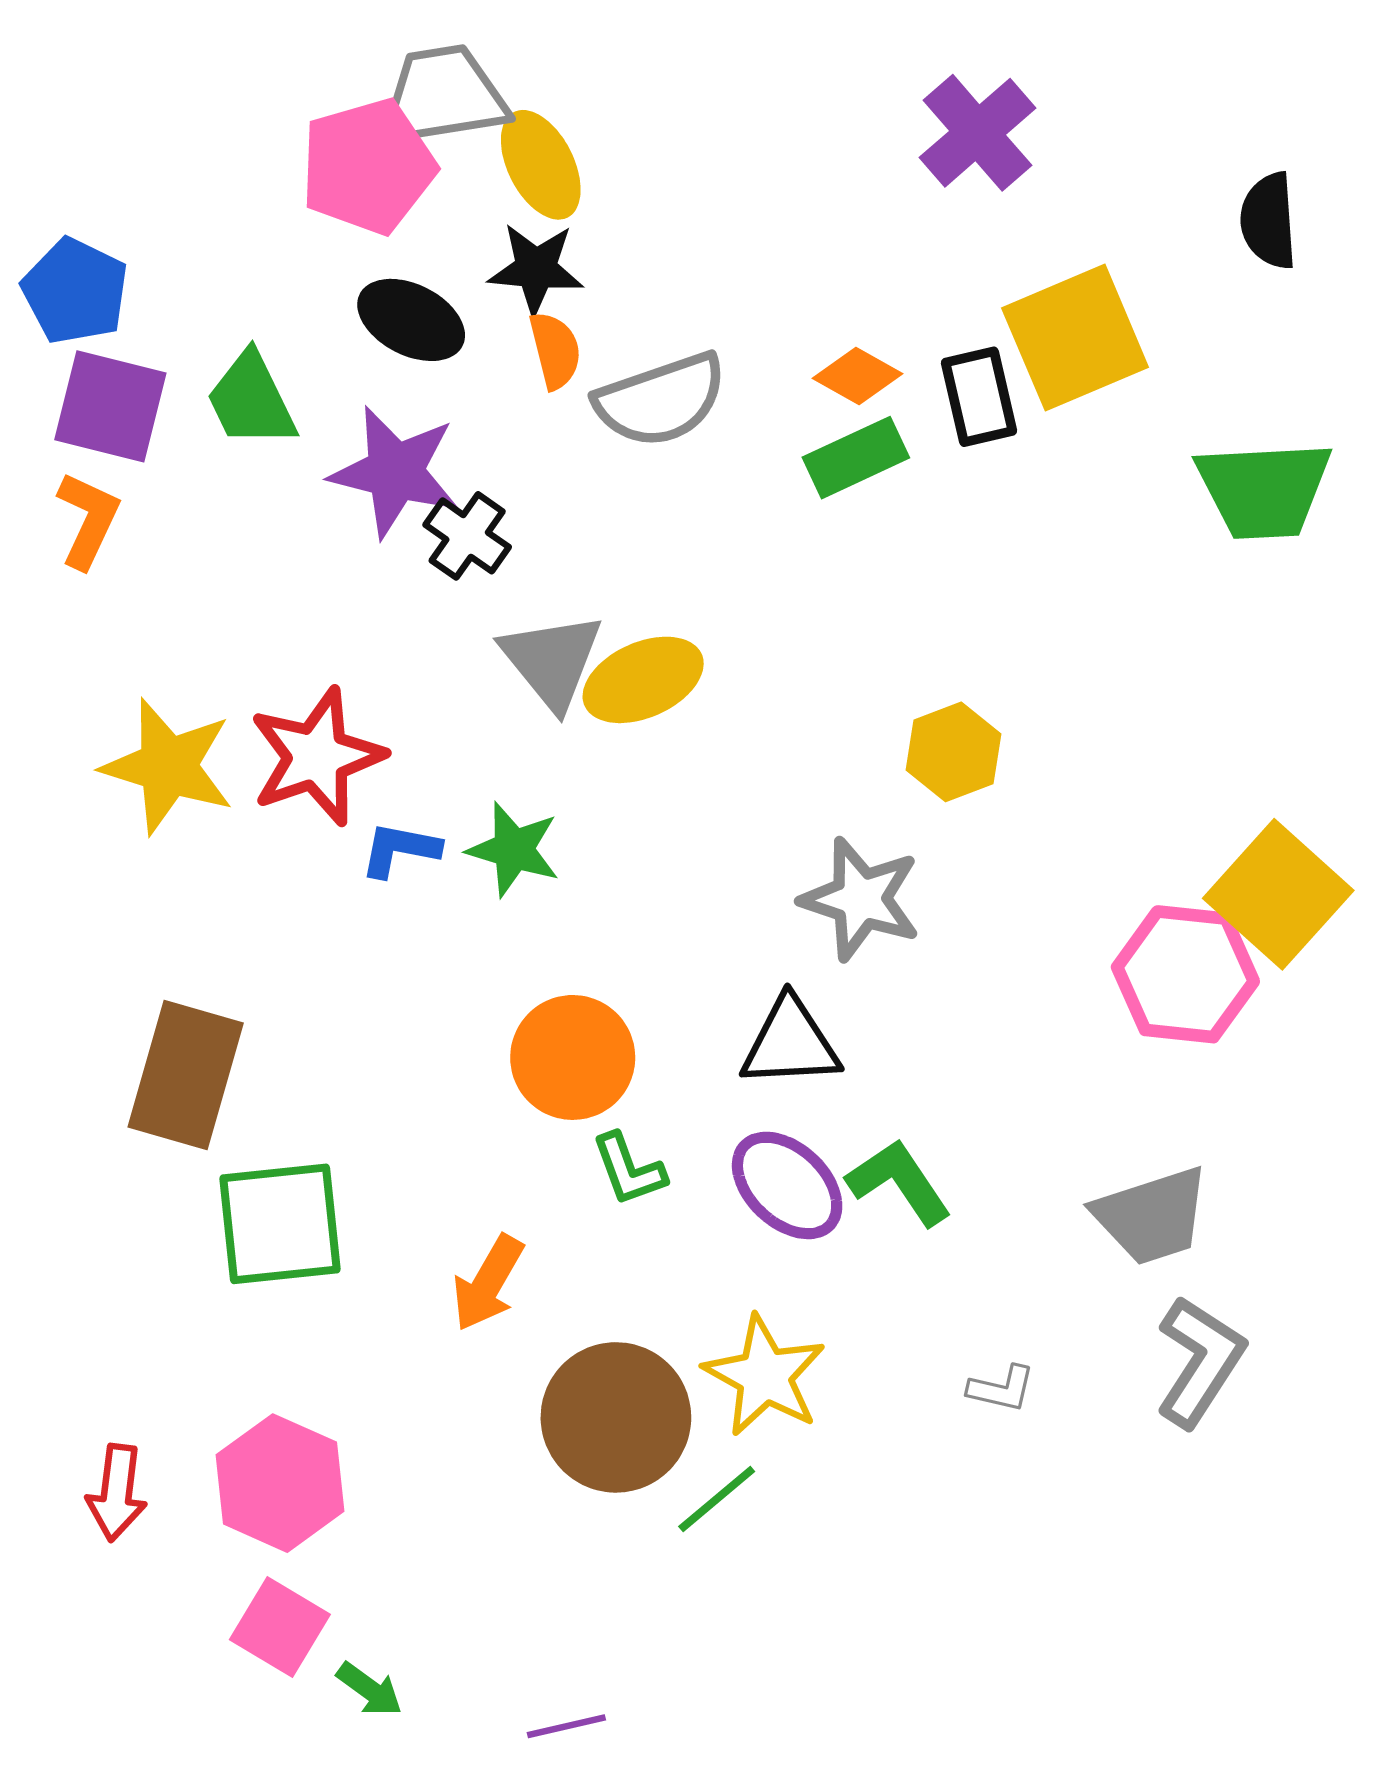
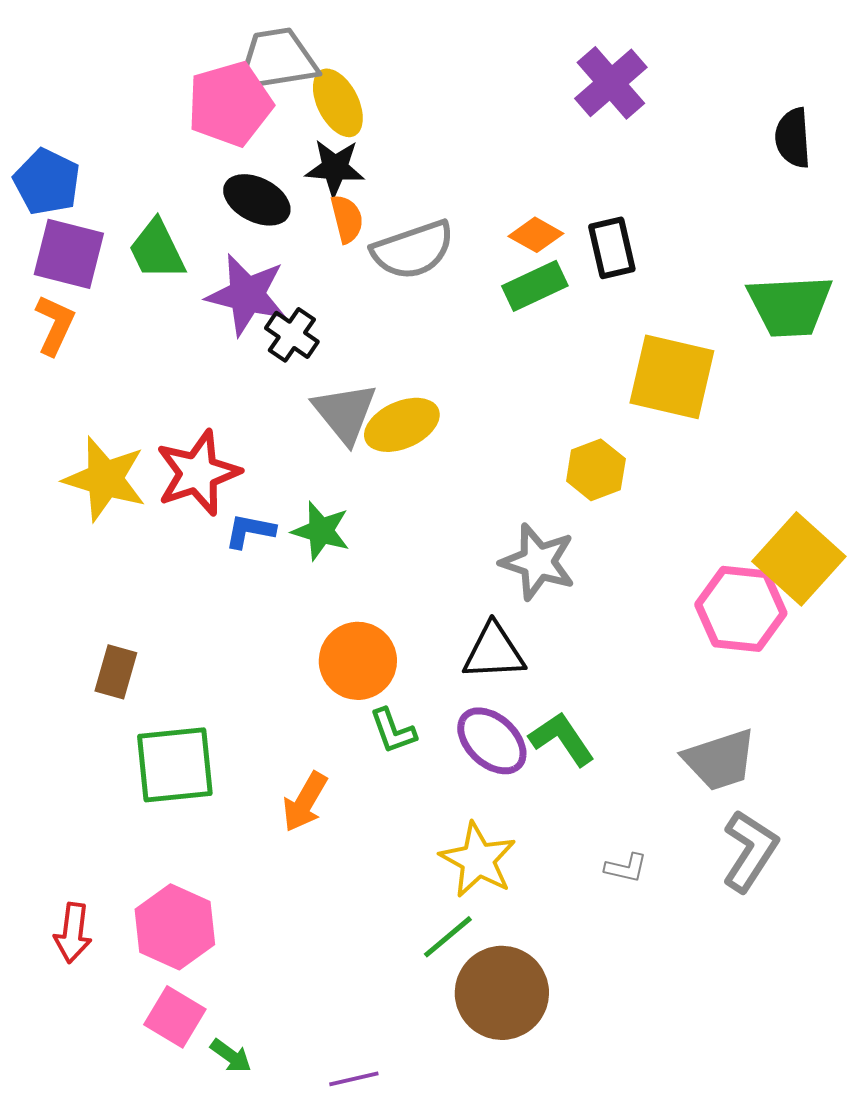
yellow square: (1075, 338) -> (672, 377), moved, turned 36
brown rectangle: (186, 1075) -> (116, 672), size x0.6
brown circle: (616, 1417) -> (502, 993), moved

